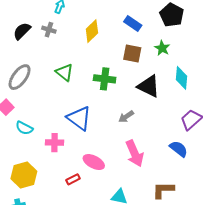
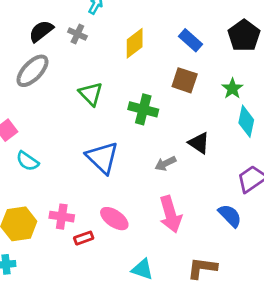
green star: (162, 48) -> (232, 89), moved
gray ellipse: (20, 77) -> (32, 71), moved
black triangle: (149, 86) -> (199, 143), moved, size x0.7
pink cross: (54, 143) -> (62, 217), moved

